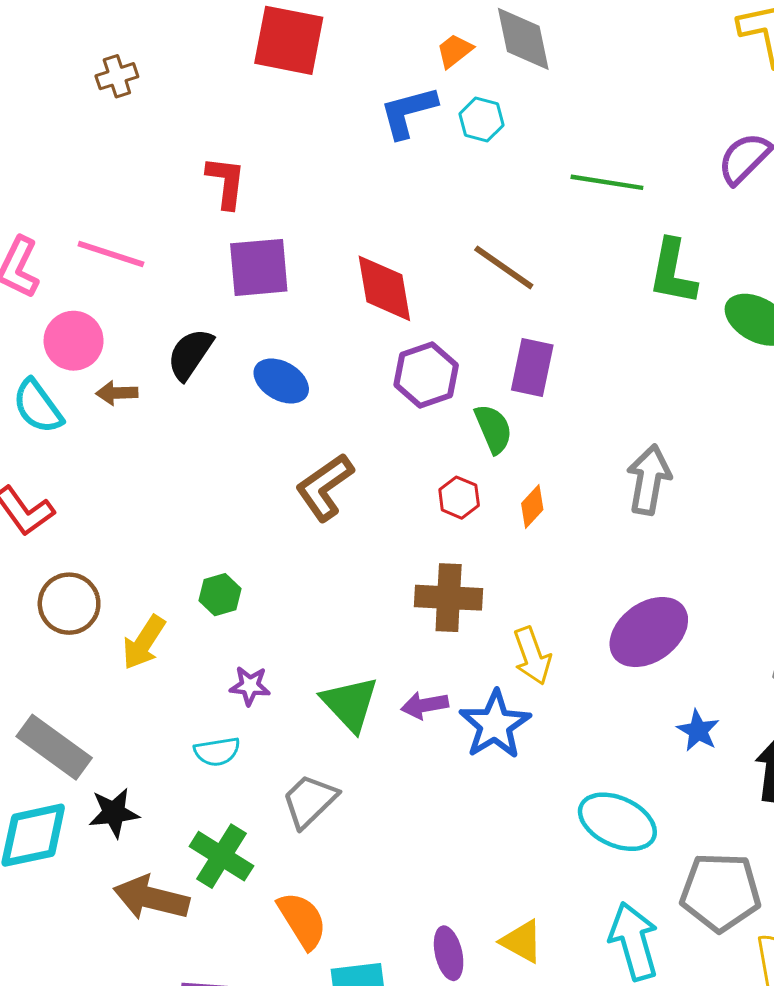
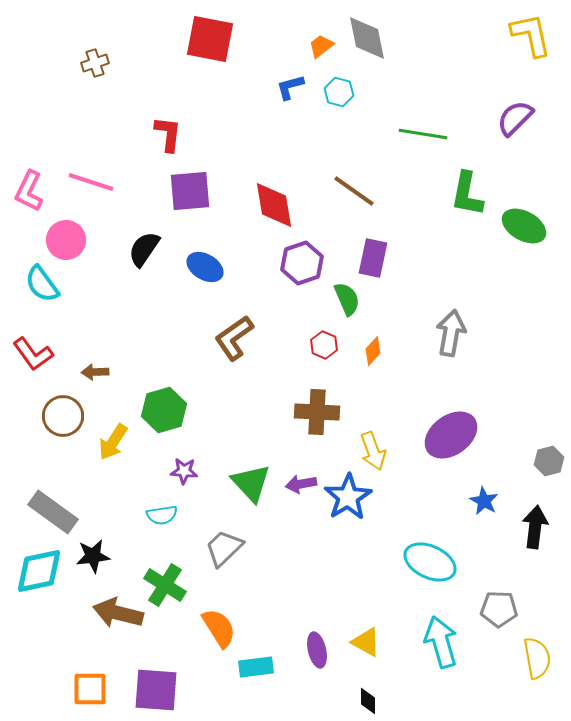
blue L-shape: (408, 112) -> (290, 87), size x0.7
brown arrow: (117, 393) -> (95, 372), moved
green hexagon: (220, 595) -> (164, 410), size x1.6
gray pentagon: (720, 892) -> (499, 609), size x0.7

